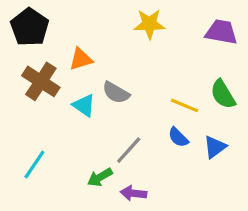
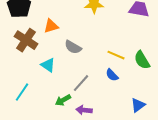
green semicircle: (223, 94) -> (142, 60), moved
cyan triangle: (84, 105) -> (48, 65), moved
blue triangle: (215, 147) -> (138, 105), moved

